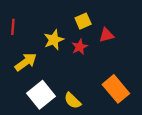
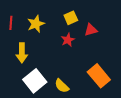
yellow star: (54, 40) -> (36, 24), moved
yellow arrow: (26, 62) -> (22, 53), turned 126

